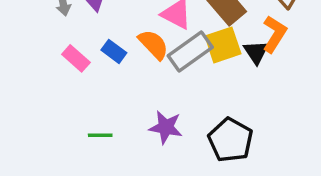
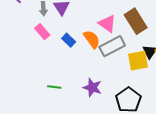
yellow square: (223, 45) -> (138, 61), moved
pink rectangle: (76, 58) -> (42, 32), moved

